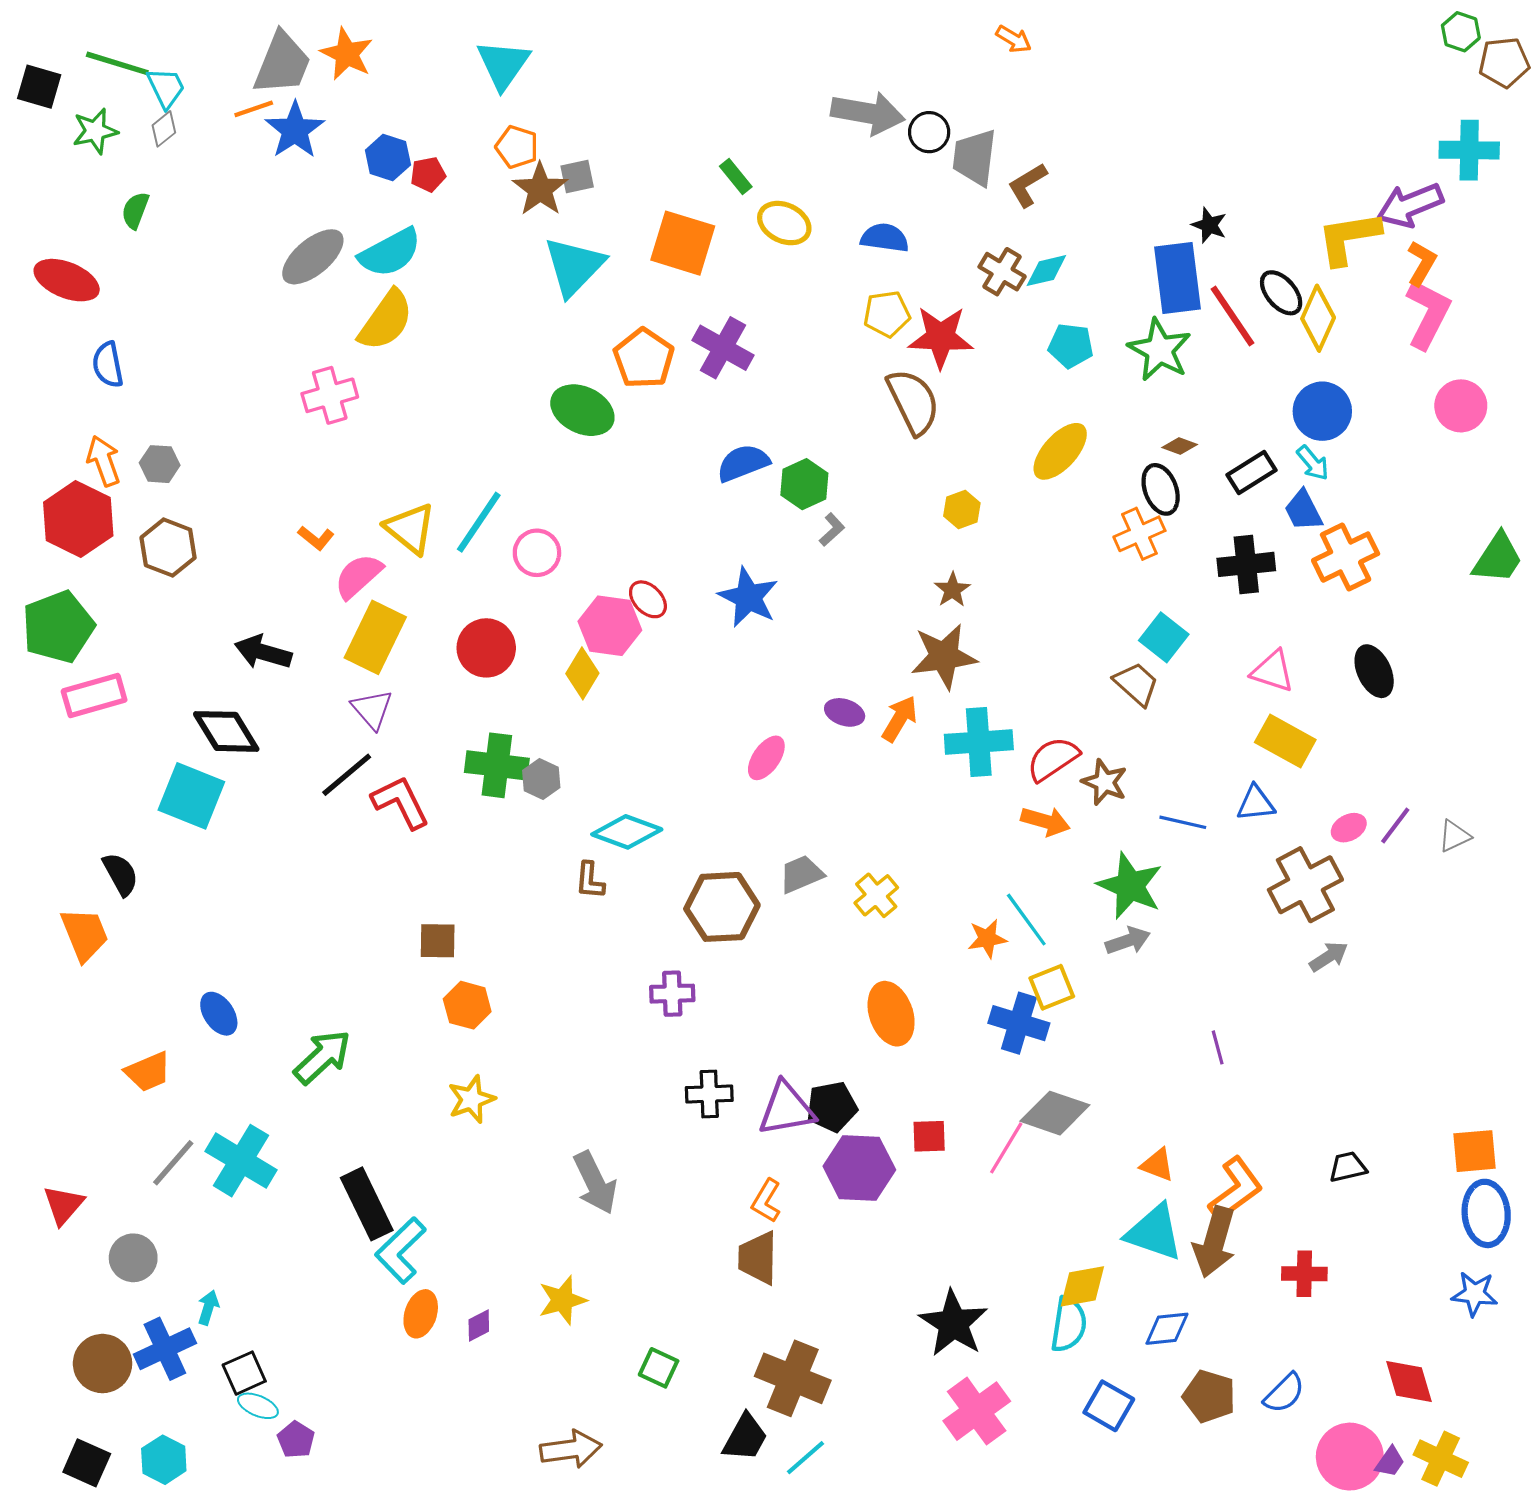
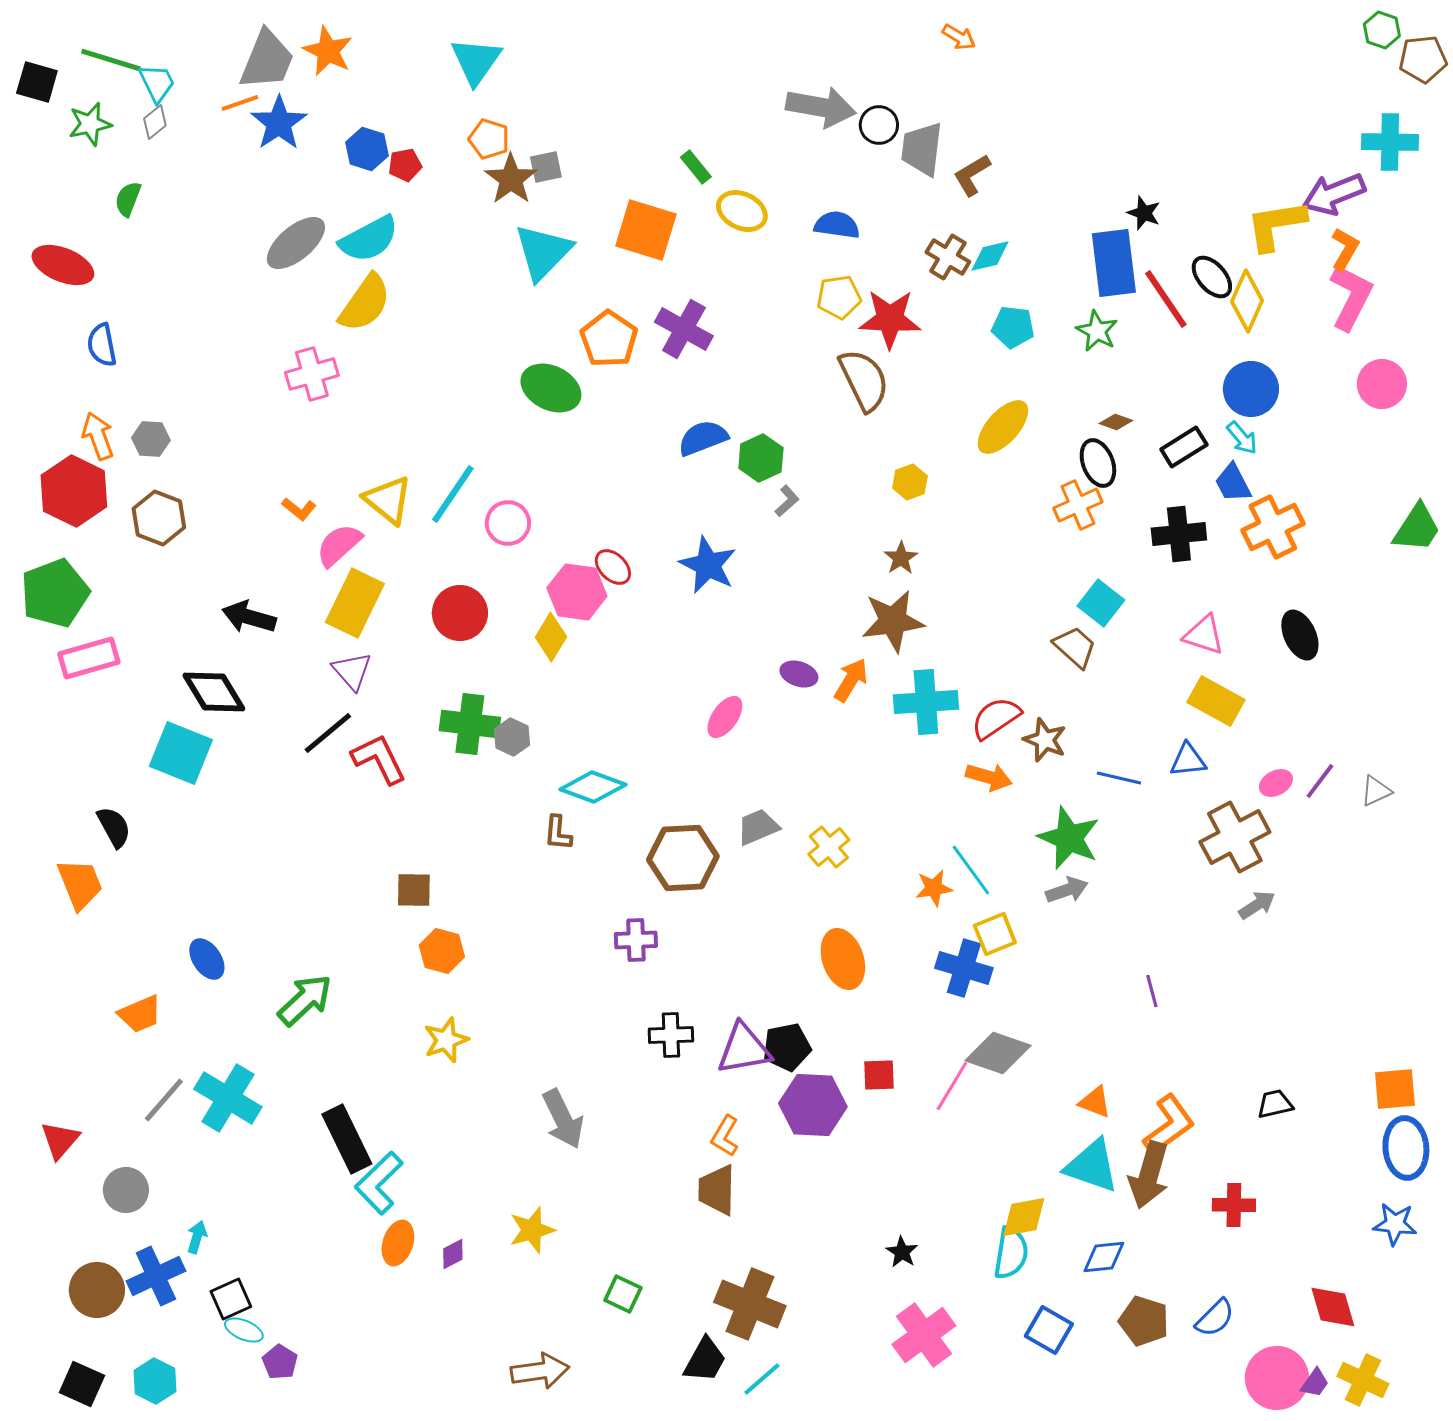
green star: (1160, 350) -> (1097, 331), size x0.7
black star: (953, 1323) -> (902, 1252), size x0.5

